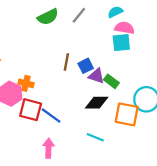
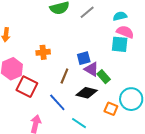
brown line: (66, 62) -> (64, 76), moved
orange cross: (26, 83) -> (43, 52), moved, turned -32
orange square: (127, 114) -> (111, 109), size x0.6
blue line: (51, 116) -> (57, 102), moved

